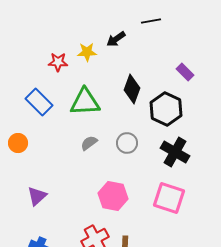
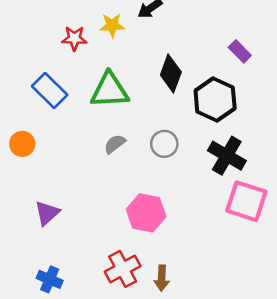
pink square: (169, 198) -> (246, 201), moved

